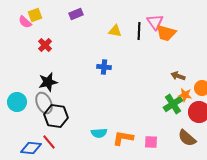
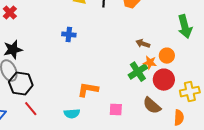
cyan semicircle: (99, 133) -> (72, 114), moved
orange L-shape: (123, 138) -> (88, 90), moved
red line: (49, 142) -> (31, 109), moved

